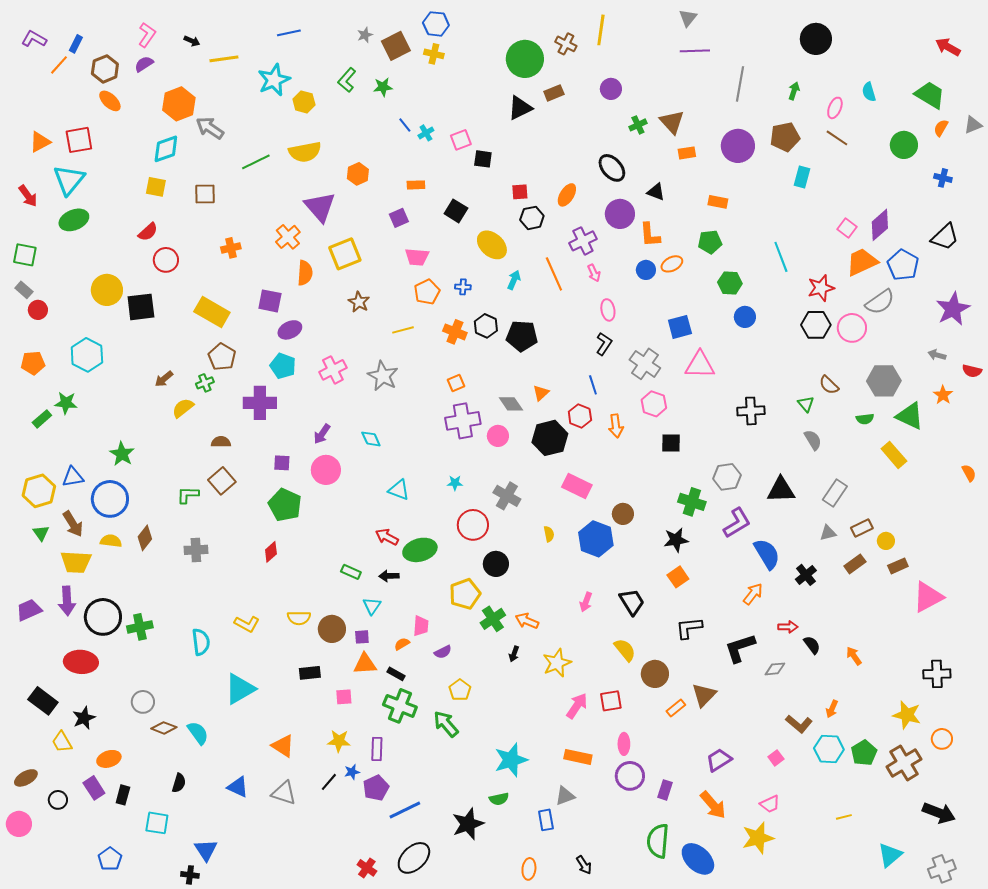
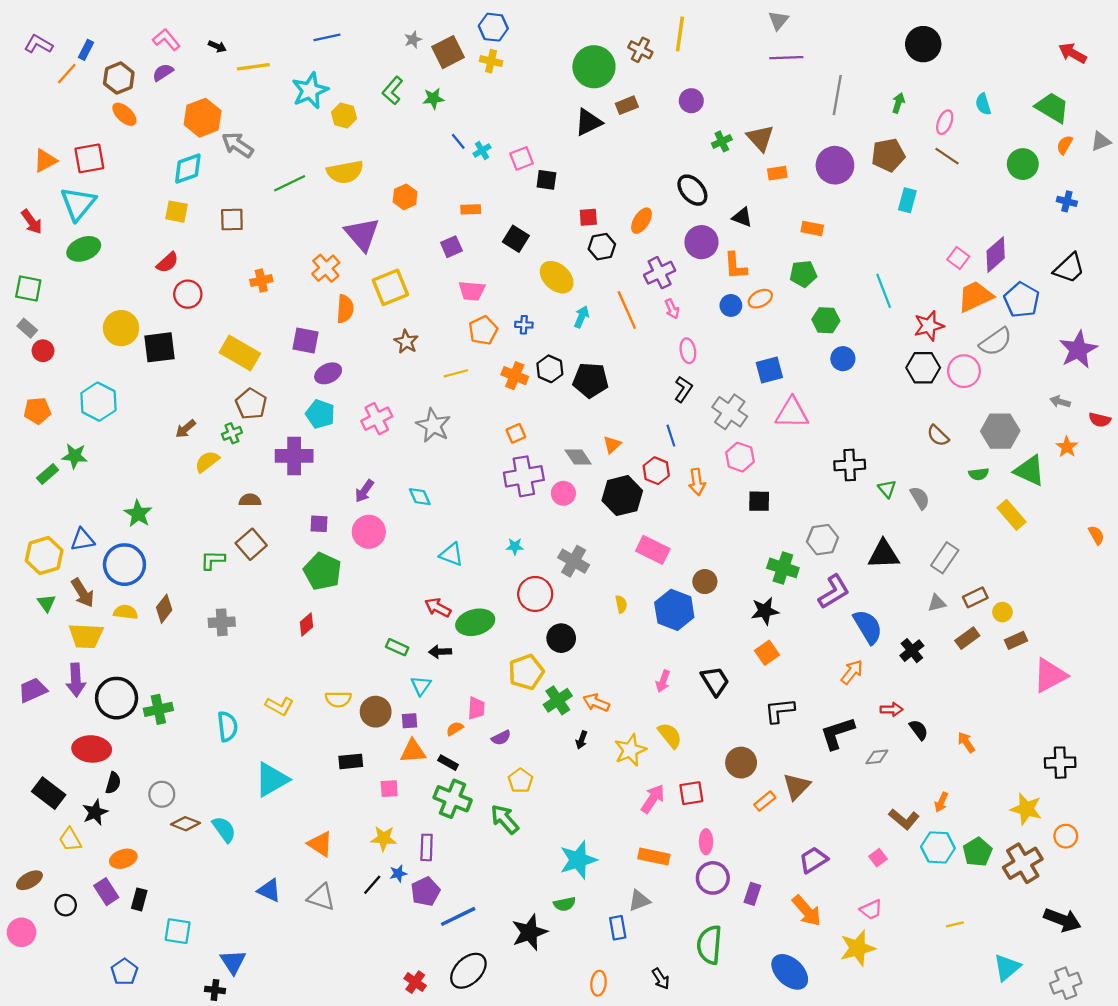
pink L-shape: (147, 35) -> (166, 40), turned -75
green triangle: (806, 404) -> (887, 489), moved
yellow semicircle: (625, 650) -> (670, 735), moved
black semicircle: (179, 783) -> (113, 783), moved
green semicircle: (658, 841) -> (709, 945), moved

